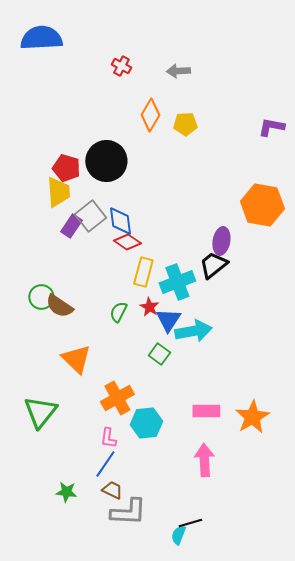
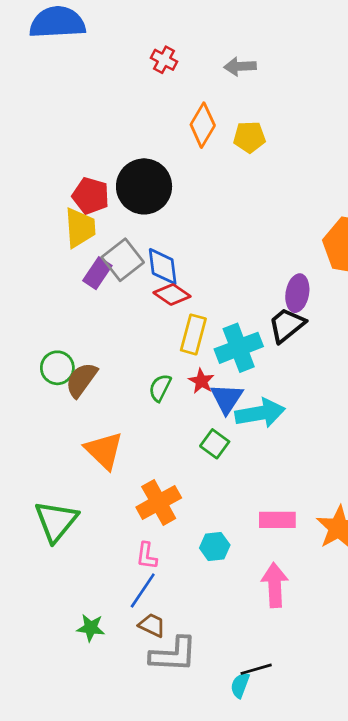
brown semicircle: (59, 306) -> (81, 380), turned 92
cyan hexagon: (146, 423) -> (215, 546), moved, size x0.7

